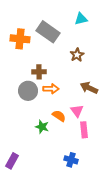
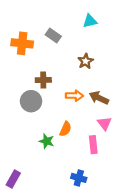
gray rectangle: (48, 32) -> (53, 36), size x0.6
orange arrow: (51, 89) -> (74, 96), moved
pink triangle: (77, 111) -> (104, 123), moved
orange semicircle: (59, 116) -> (66, 129), turned 80

